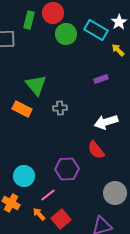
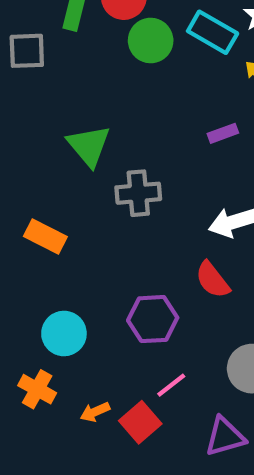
gray cross: (60, 108) -> (138, 193), size x1.5
orange rectangle: (22, 109) -> (45, 237), moved
pink line: (48, 195) -> (171, 385), moved
orange arrow: (39, 214) -> (95, 412), turned -72

